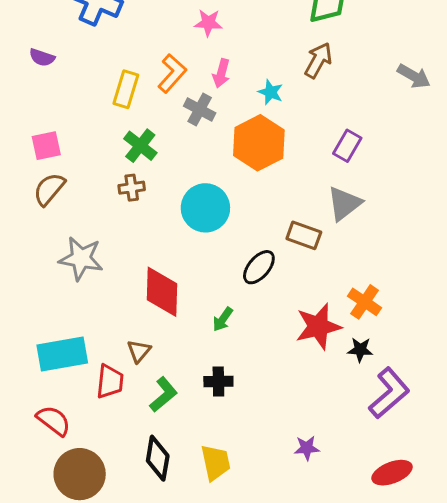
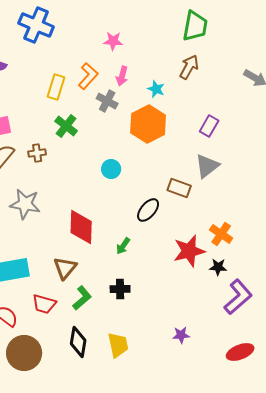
brown cross: (132, 188) -> (37, 153), moved
cyan circle: (205, 208) -> (111, 169), size x0.6
brown triangle: (139, 351) -> (65, 268), size x1.4
red trapezoid: (110, 381) -> (44, 304), moved, turned 100

